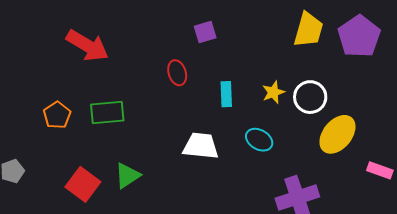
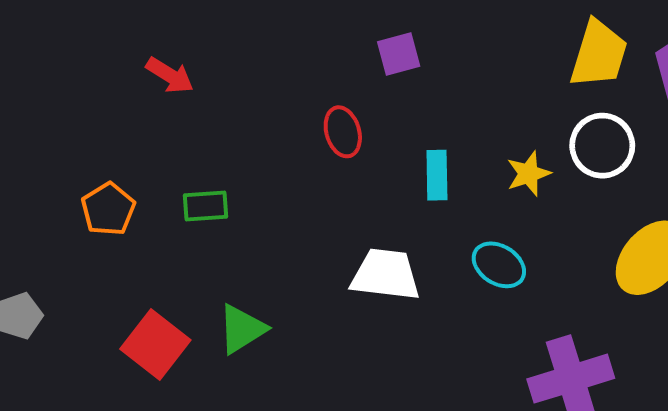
red arrow: (87, 45) -> (170, 75), size x0.6
white circle: (310, 97) -> (602, 146), moved
green rectangle: (107, 112) -> (206, 206), size x0.7

